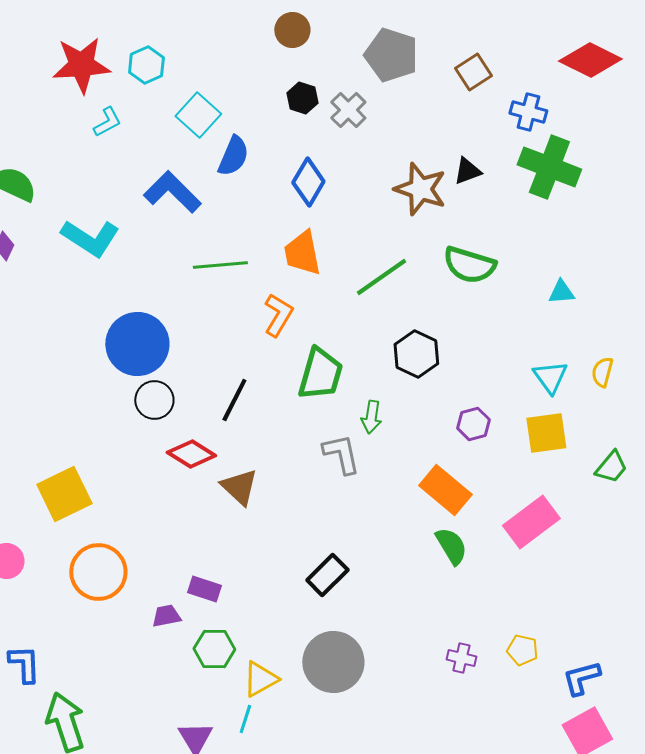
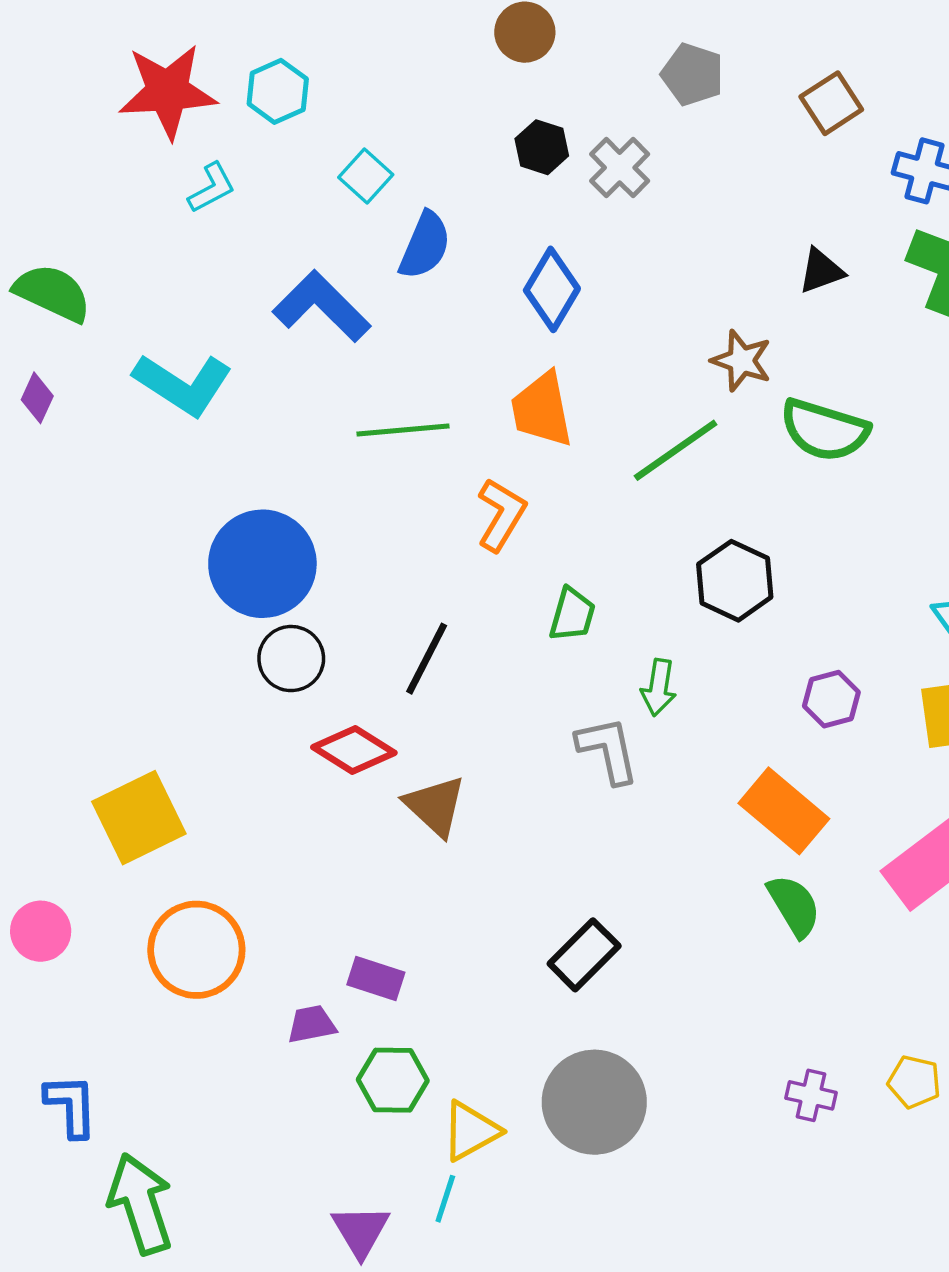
gray pentagon: (391, 55) -> (692, 74), size x0.7
cyan square: (198, 115) -> (366, 176), size x0.7
brown star: (420, 189) -> (742, 361), moved, size x0.7
green trapezoid: (320, 374) -> (572, 615), size x0.6

